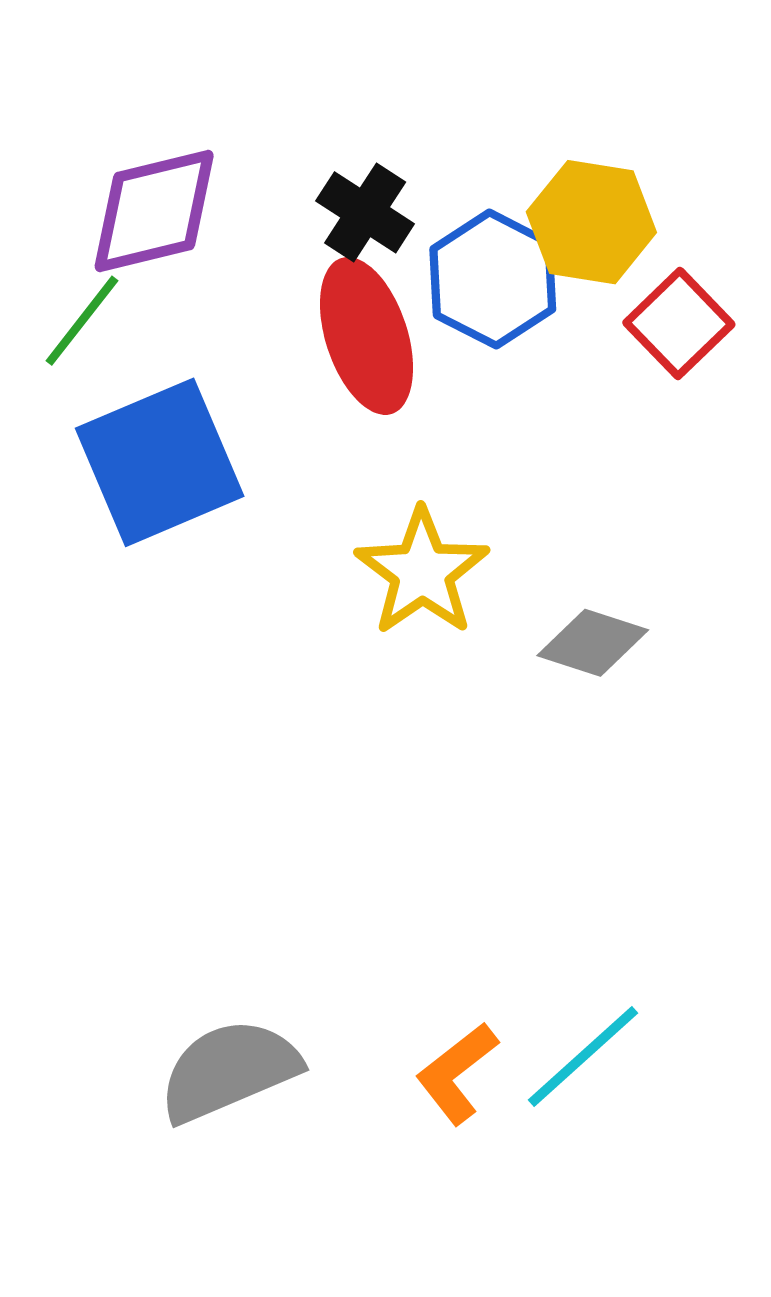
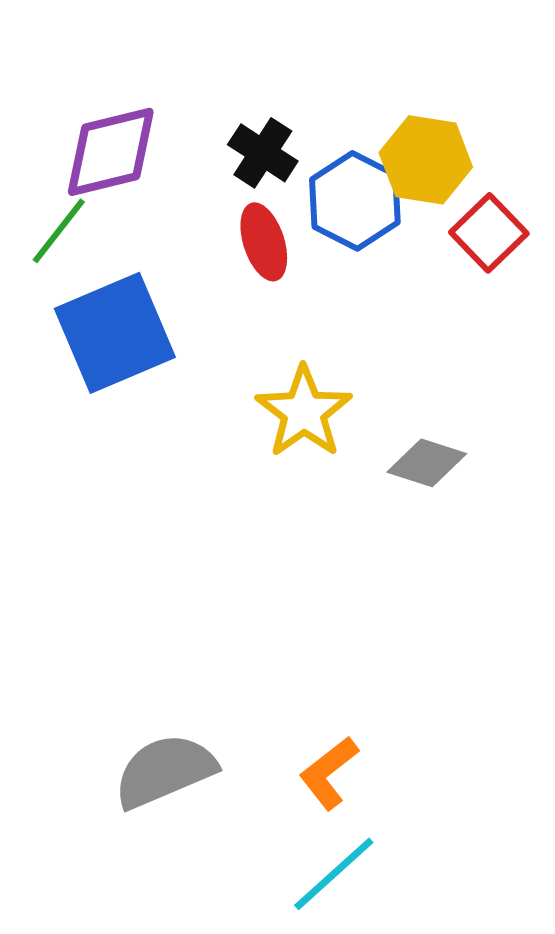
red ellipse: (367, 336) -> (264, 242), size x0.7
cyan line: (583, 1056) -> (334, 874), moved

